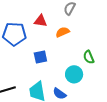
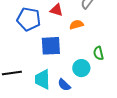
blue square: (40, 57) -> (51, 46), size x1.5

